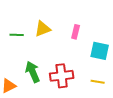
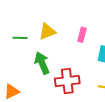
green arrow: (33, 72) -> (42, 63), moved

